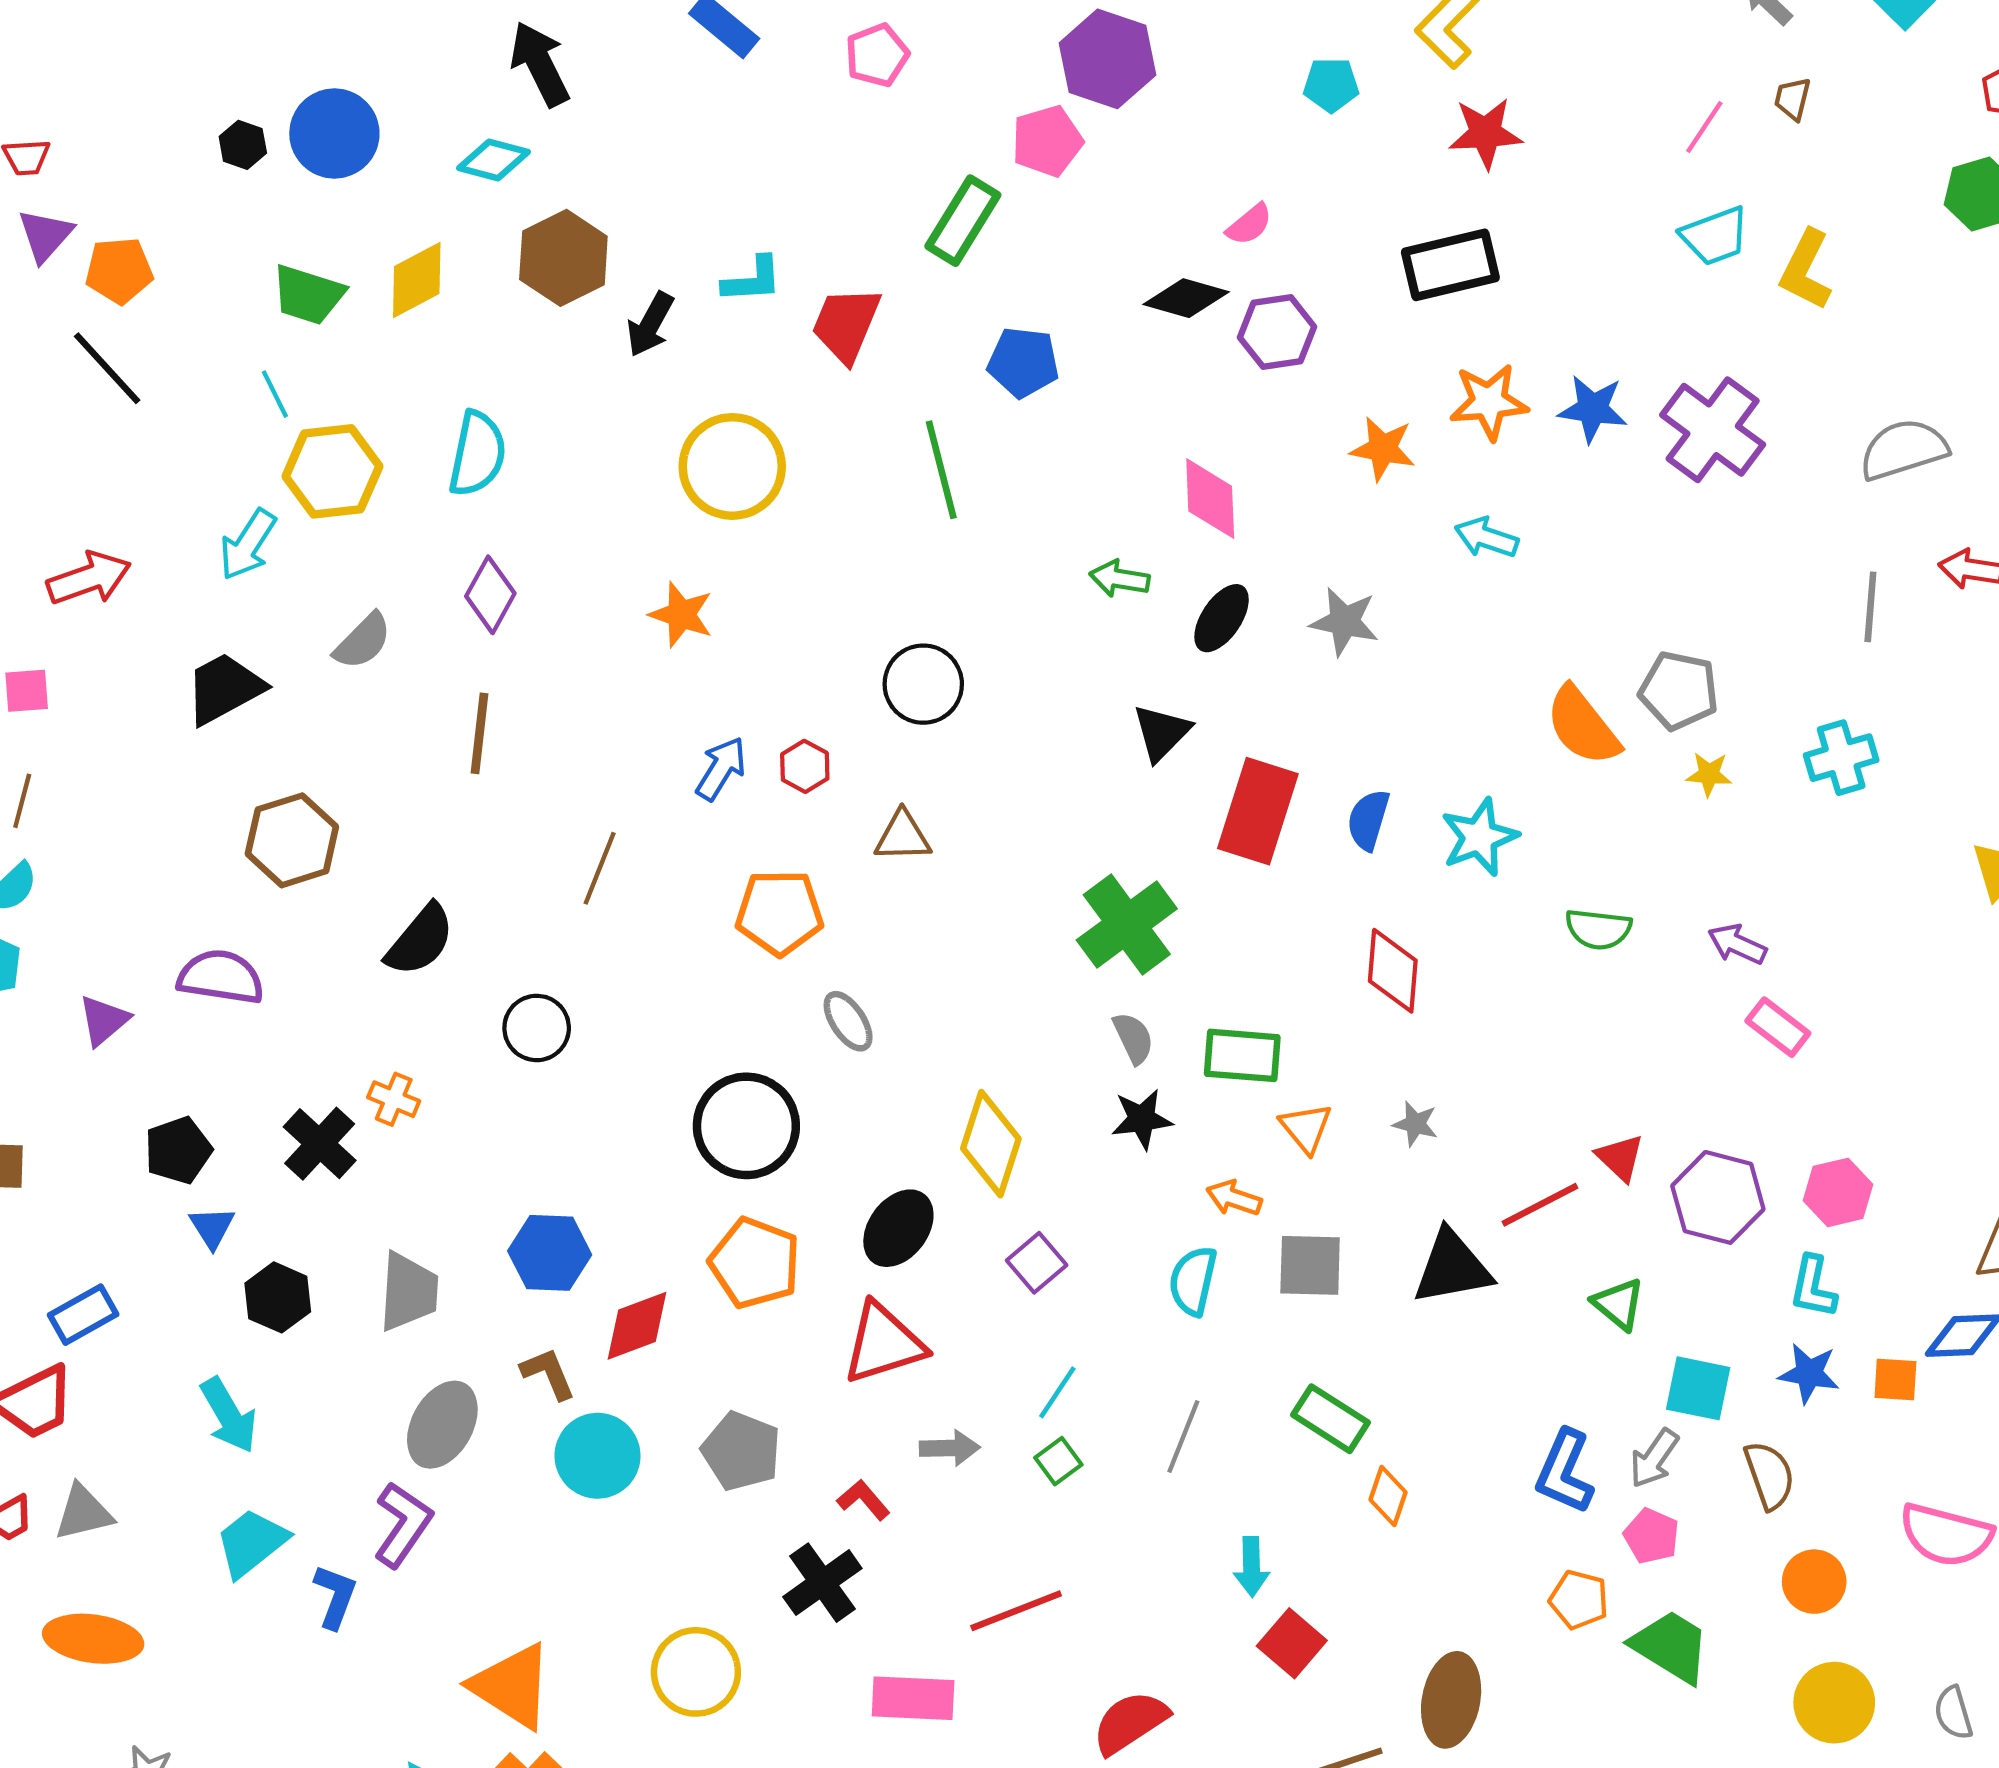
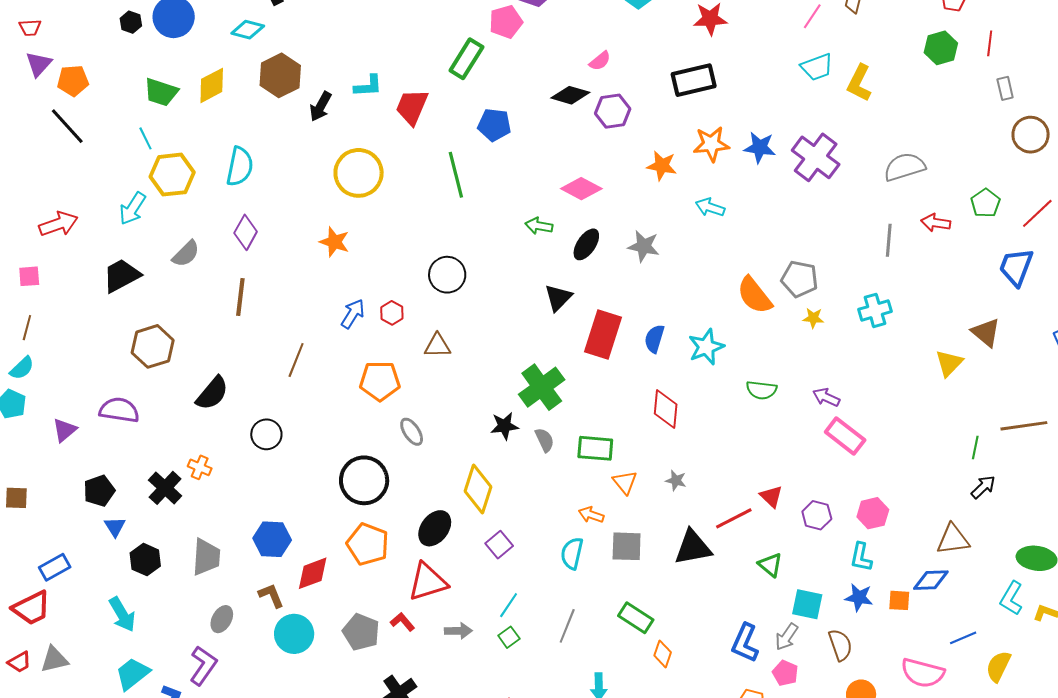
pink diamond: (1210, 499) -> (581, 189), turned -60
pink rectangle: (1778, 1027) -> (845, 436), size x1.4
black star: (1142, 1119) -> (504, 426), moved
purple hexagon: (1718, 1197) -> (817, 515), size x0.7
gray ellipse: (442, 1425) -> (222, 619), size x0.7
red L-shape: (863, 1500) -> (403, 622), moved

